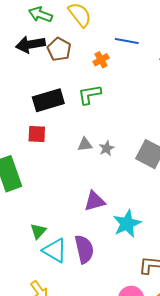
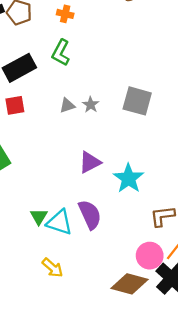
orange cross: (101, 60) -> (65, 14), turned -35
green L-shape: (89, 95) -> (61, 53), turned -40
green triangle: (38, 231) -> (39, 217), moved

